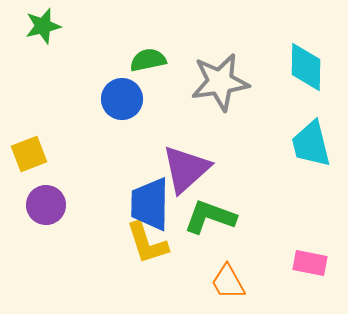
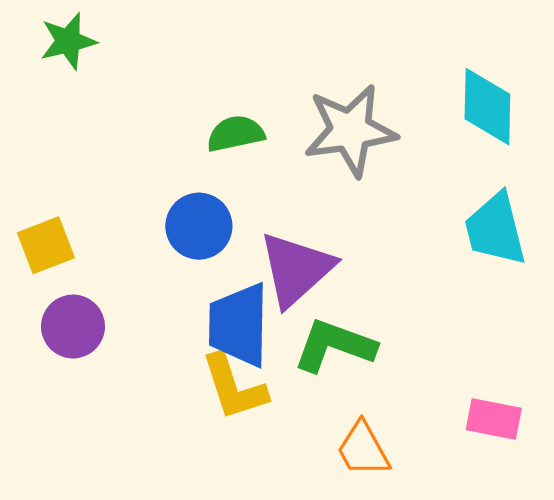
green semicircle: (148, 60) -> (236, 134), moved
blue circle: (122, 99) -> (199, 226), moved

